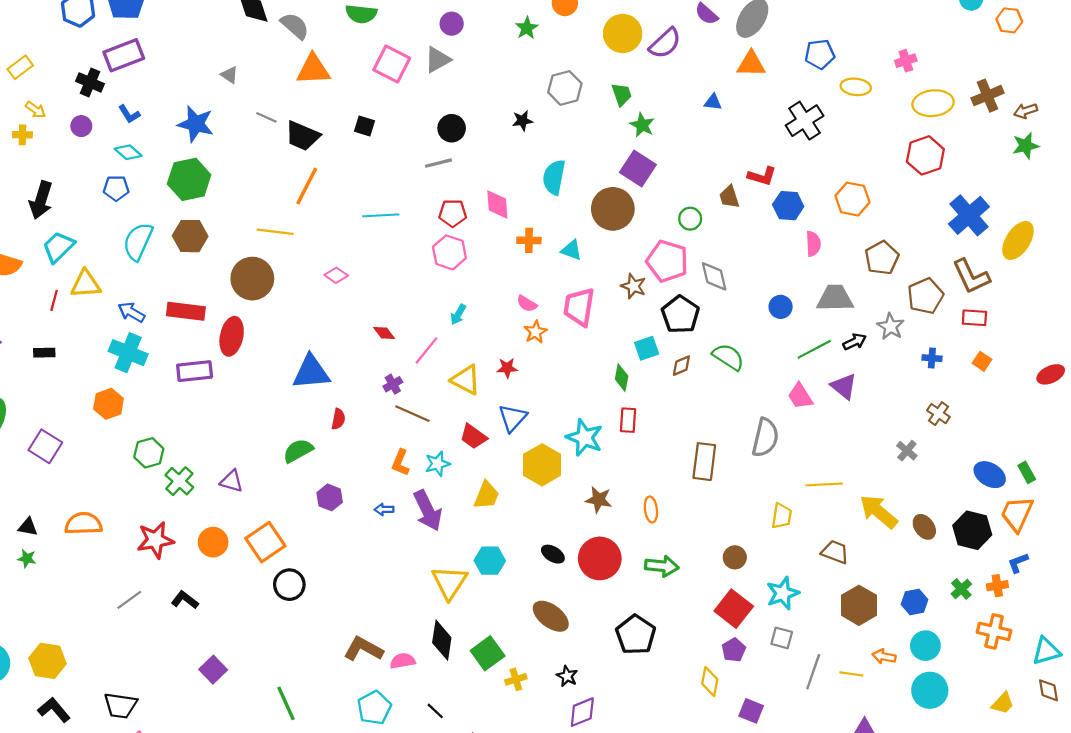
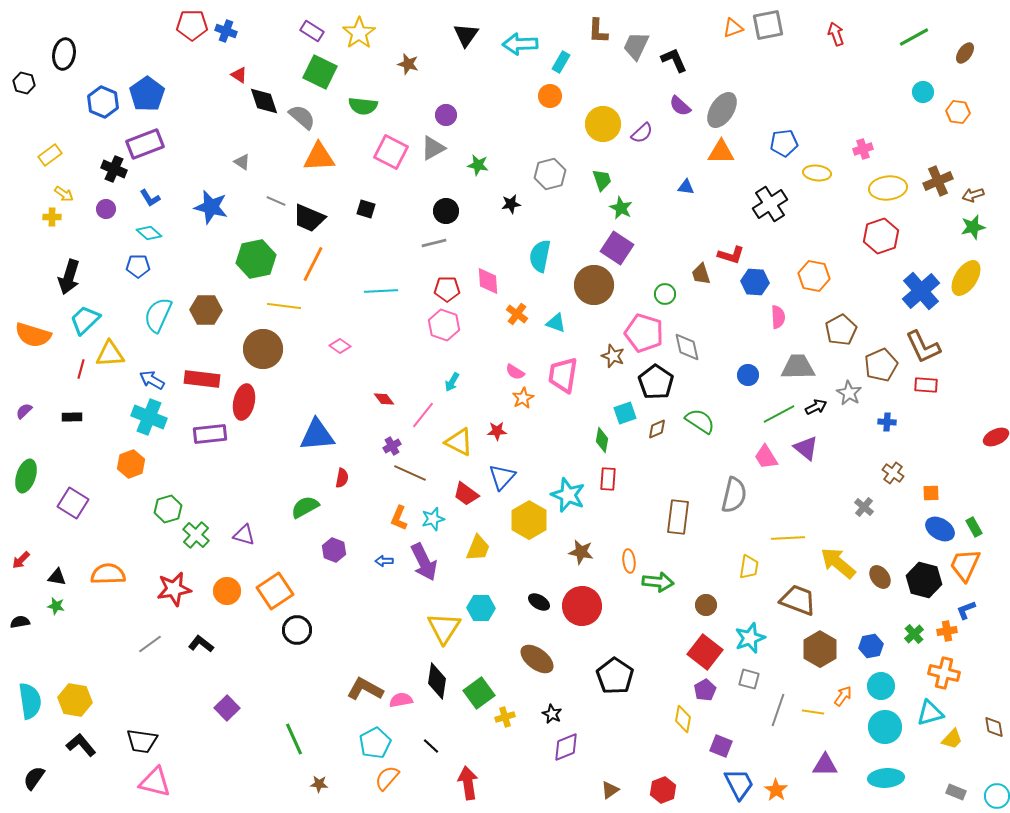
green star: (527, 28) -> (478, 165), moved, turned -30
purple semicircle: (665, 43) -> (642, 133), size x0.7
green hexagon: (189, 179) -> (256, 259), moved
orange cross: (529, 240) -> (517, 314), turned 35
yellow ellipse: (1018, 240) -> (966, 278), moved
orange square: (982, 361) -> (931, 493), moved, turned -36
brown trapezoid: (835, 552) -> (798, 600), size x1.4
green arrow: (662, 566) -> (658, 582), moved
cyan triangle: (1046, 651) -> (930, 713), moved
orange arrow: (884, 656) -> (843, 696), turned 115

